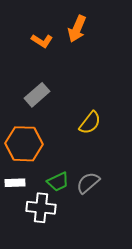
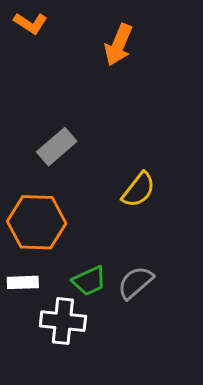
orange L-shape: (42, 41) -> (30, 23), moved

